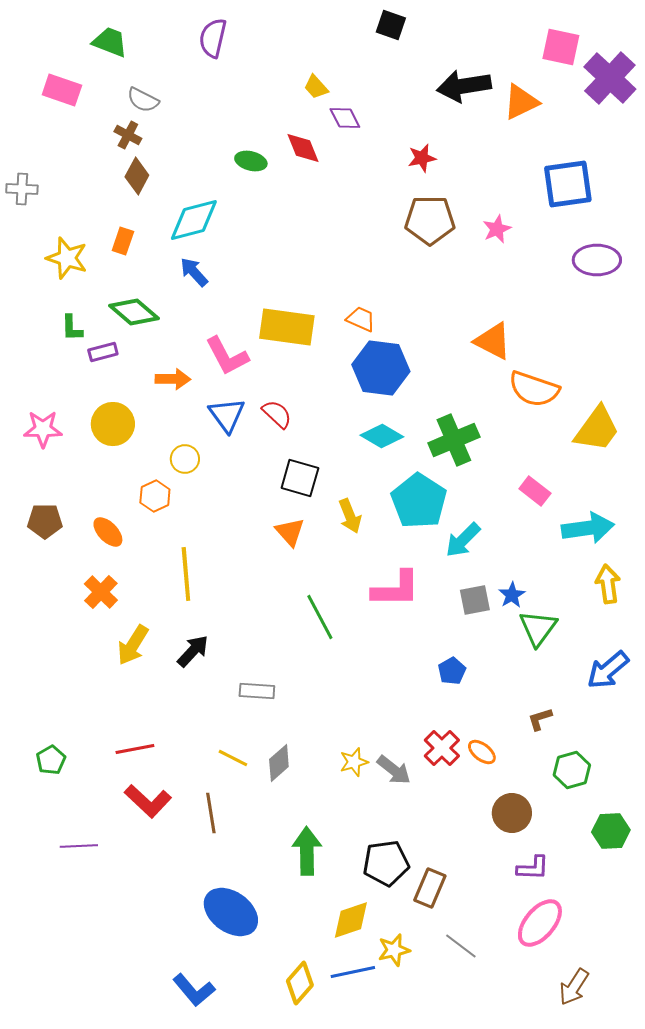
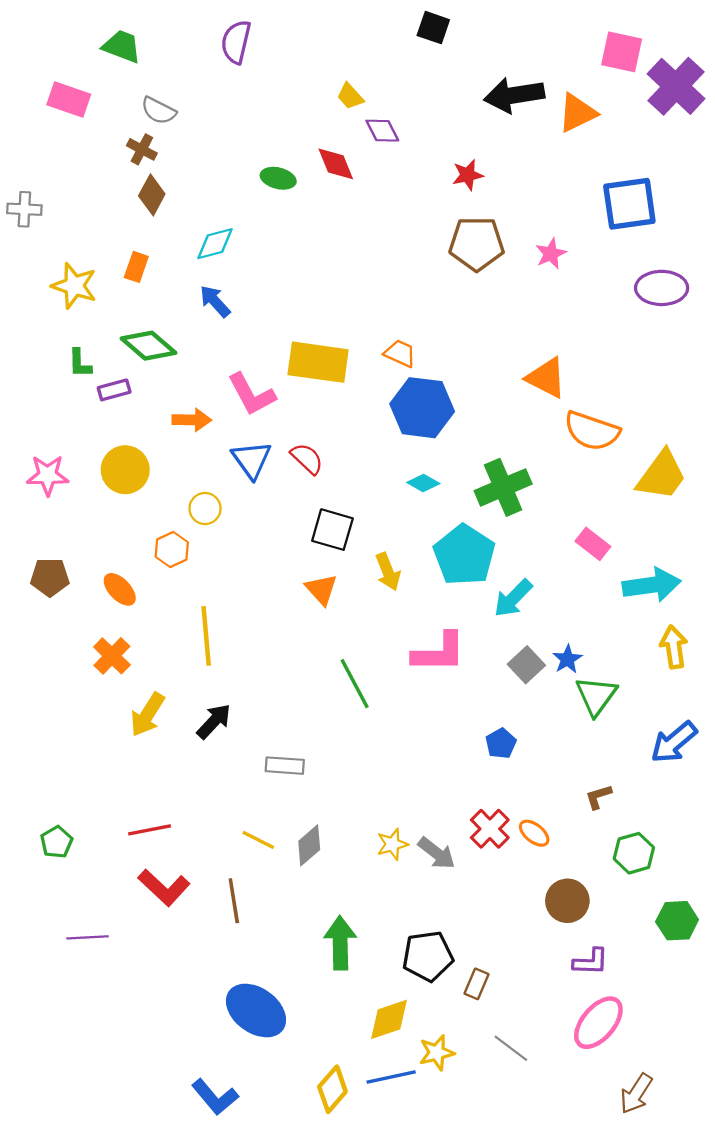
cyan diamond: (194, 220) -> (215, 244), size x0.7
cyan diamond: (382, 436) -> (423, 483), size x0.7
gray square: (475, 600) -> (526, 665), turned -32
brown rectangle: (430, 888) -> (477, 984), size x0.7

